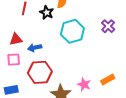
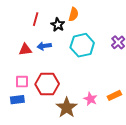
blue arrow: (35, 48) -> (44, 46), moved
pink square: (14, 60) -> (22, 82), moved

